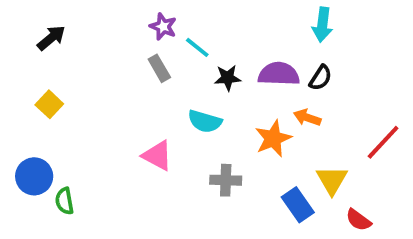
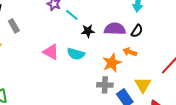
gray rectangle: (159, 68) -> (14, 26), moved
pink triangle: (157, 156) -> (51, 52), moved
gray cross: (226, 180) -> (105, 85), moved

